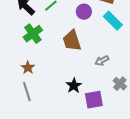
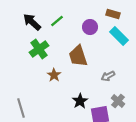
brown star: (28, 68) -> (54, 75), moved
gray cross: (120, 84) -> (118, 101), moved
gray line: (27, 92) -> (21, 108), moved

